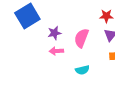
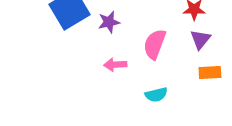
purple star: (54, 33) -> (109, 22), moved

